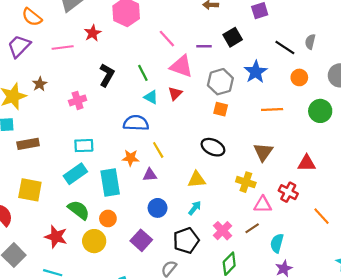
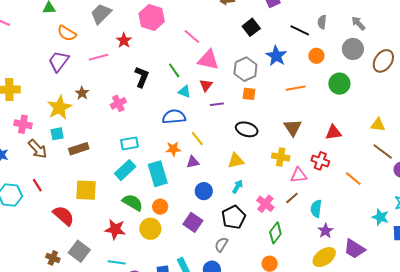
purple line: (204, 46) -> (217, 104), moved

